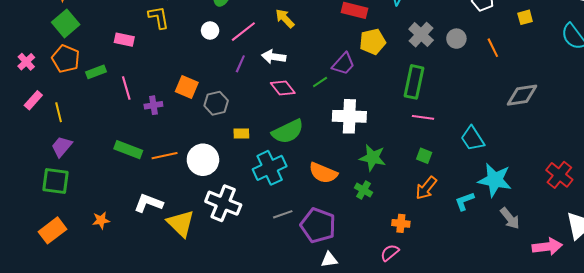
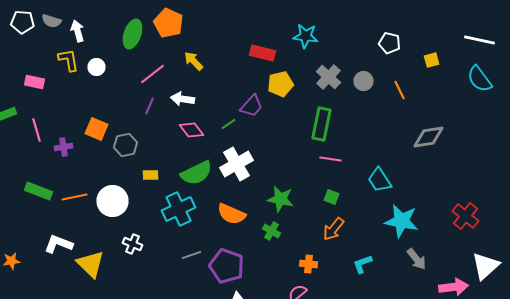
white circle: (210, 30) -> (96, 67), moved
white cross: (349, 116) -> (236, 164), moved, turned -32
cyan L-shape: (465, 201) -> (362, 264), moved
white cross: (223, 203) -> (132, 244), size x0.6

